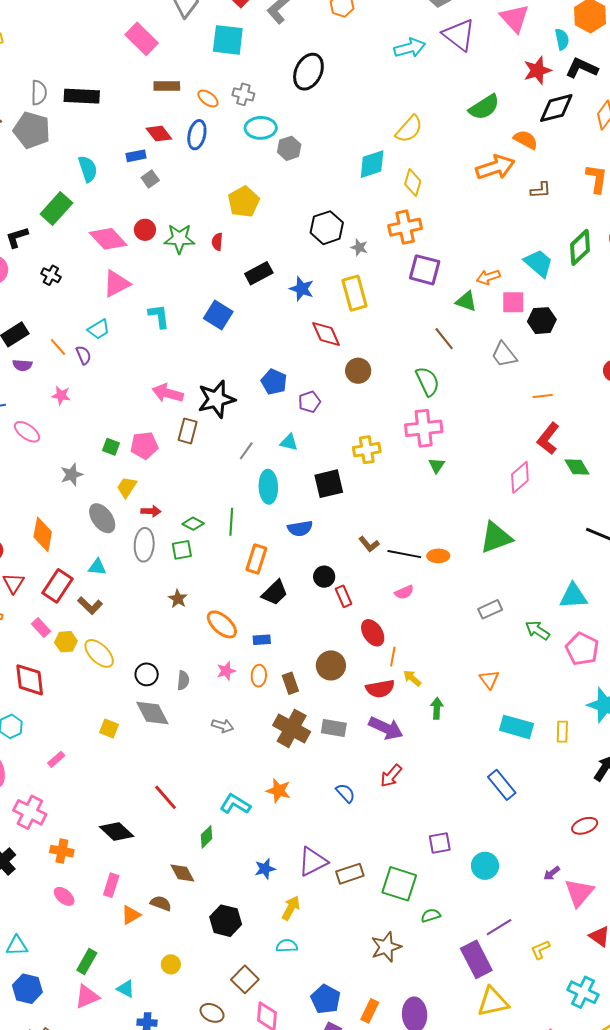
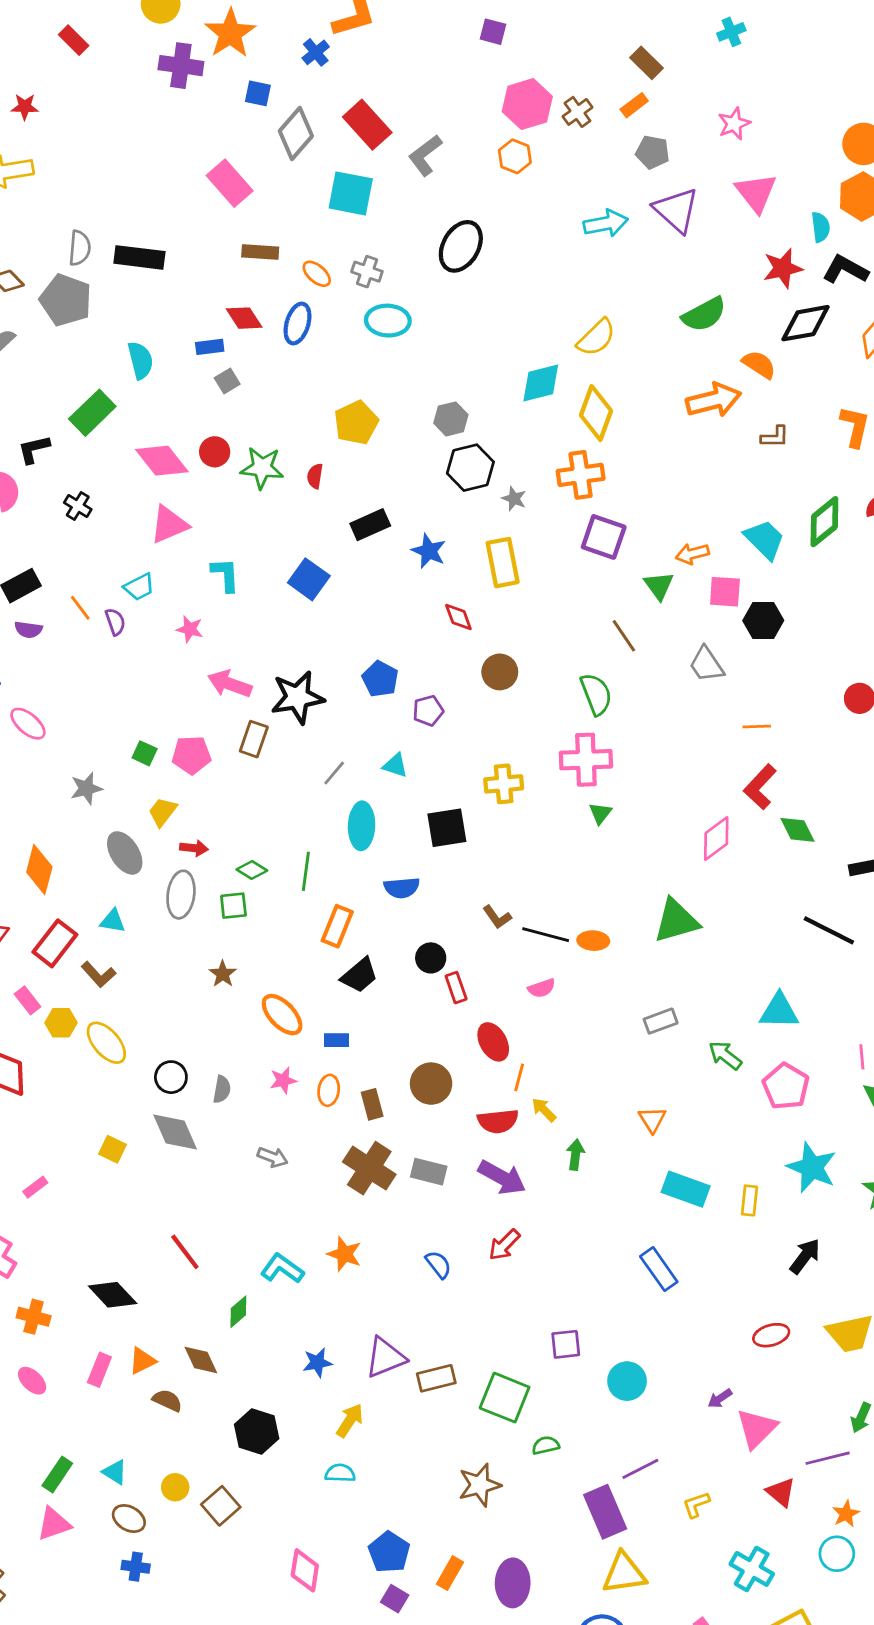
gray hexagon: (289, 148) -> (451, 419), moved
yellow diamond: (413, 183) -> (596, 413), size x1.4
green triangle: (466, 301) -> (659, 586), turned 30
red diamond: (326, 334) -> (458, 617), size x0.7
pink star: (61, 395) -> (190, 629), moved
orange triangle: (131, 915) -> (142, 1361), moved
brown square: (245, 979) -> (221, 1506), moved
cyan triangle: (126, 989) -> (115, 1472), moved
brown ellipse: (212, 1013) -> (129, 1519), moved

